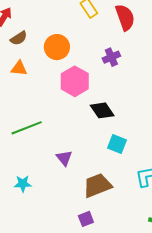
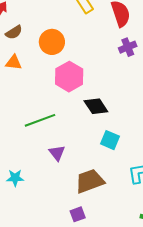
purple cross: (111, 57) -> (128, 47), moved
green line: (27, 128) -> (40, 120), moved

